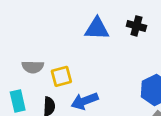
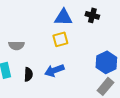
yellow square: (61, 76) -> (60, 39), moved

